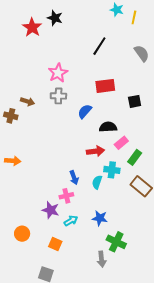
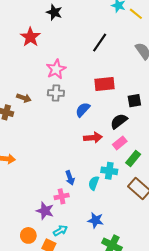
yellow line: (134, 17) -> (136, 14), turned -64
red star: (32, 27) -> (30, 37), moved
black semicircle: (108, 127) -> (119, 121), moved, turned -36
red arrow: (95, 151) -> (93, 138), moved
cyan arrow: (71, 221) -> (60, 230), moved
orange circle: (22, 234) -> (28, 235), moved

